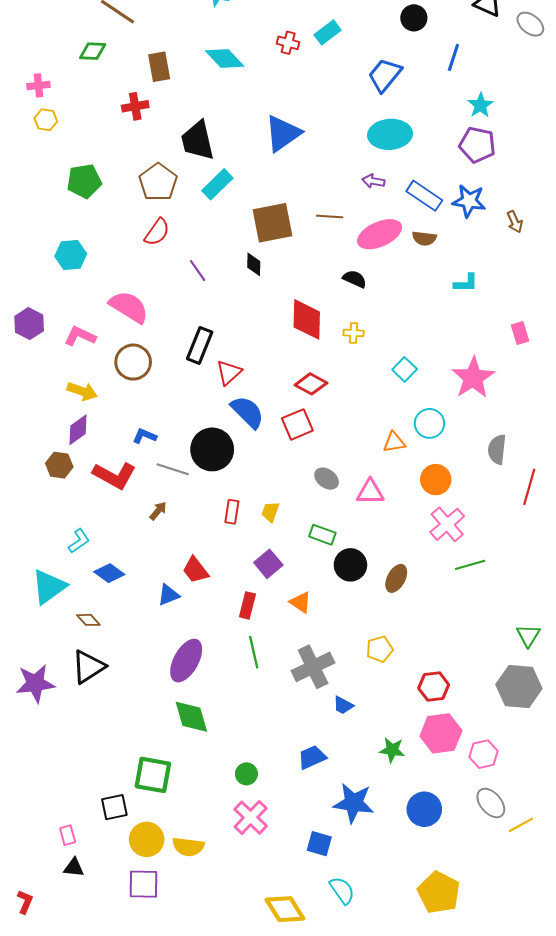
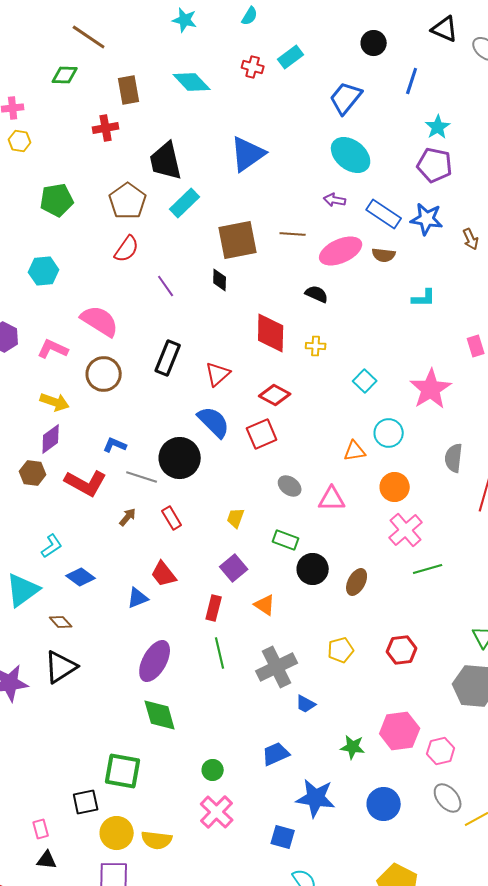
cyan ellipse: (390, 134) -> (351, 155), turned 42
red triangle: (229, 372) -> (218, 374), moved
red rectangle: (232, 512) -> (172, 518), moved, turned -40
red hexagon: (434, 687) -> (402, 650), moved

